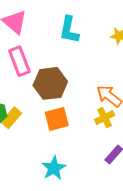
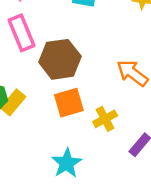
yellow cross: (105, 118) -> (105, 119), moved

